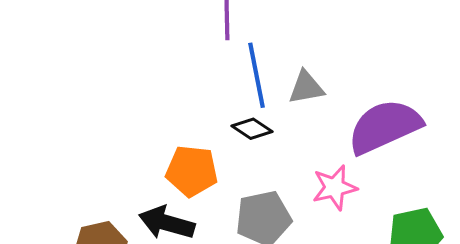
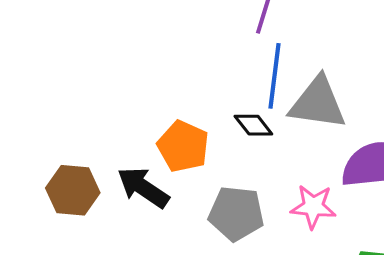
gray triangle: (306, 87) -> (318, 103), size x1.6

